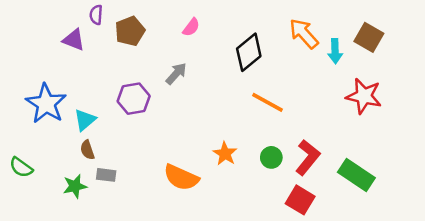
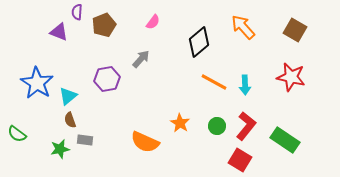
cyan arrow: (335, 51) -> (245, 85), moved

